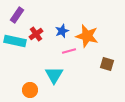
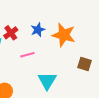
pink line: (69, 51) -> (27, 55), moved
cyan triangle: (54, 75) -> (47, 81), moved

